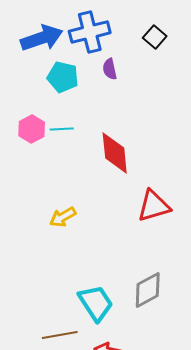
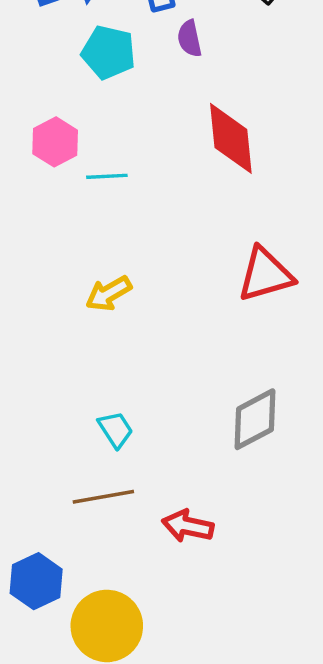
cyan line: (62, 129) -> (107, 176), moved
red diamond: (115, 153) -> (231, 138), moved
cyan trapezoid: (96, 303) -> (115, 430), moved, size x0.6

